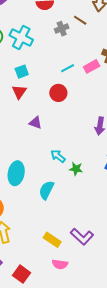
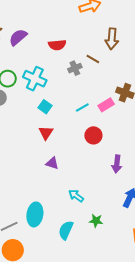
cyan square: (22, 72) -> (45, 107), moved, turned -32
red triangle: (19, 92) -> (46, 133), moved
red circle: (58, 93) -> (93, 135), moved
green star: (76, 169) -> (96, 221), moved

